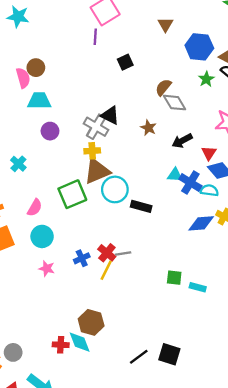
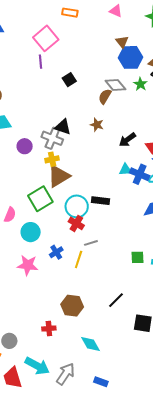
brown triangle: (166, 24) -> (122, 42), moved
gray diamond: (175, 103) -> (115, 85), moved
brown star: (148, 128) -> (97, 125), moved
purple circle: (50, 131) -> (25, 146), moved
cyan circle: (115, 189) -> (77, 206), moved
cyan circle: (42, 236) -> (31, 232), moved
red cross: (107, 253) -> (76, 223), moved
pink star: (47, 269) -> (28, 265), size x1.5
cyan diamond: (80, 342) -> (90, 344), moved
black line: (139, 357) -> (116, 300), moved

